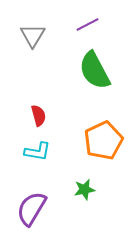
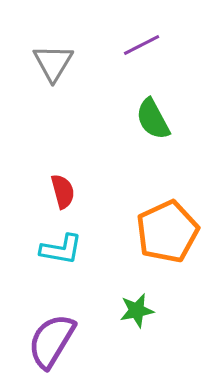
green semicircle: (95, 70) -> (153, 119), size x0.7

